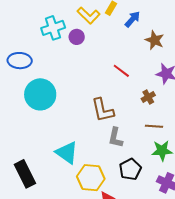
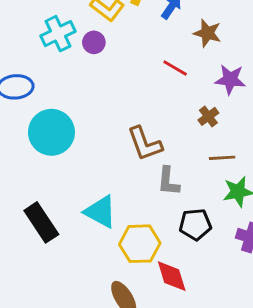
red line: (121, 71) -> (175, 68), moved
black pentagon: (130, 169) -> (195, 224), turned 30
black rectangle: (25, 174) -> (41, 222), moved

